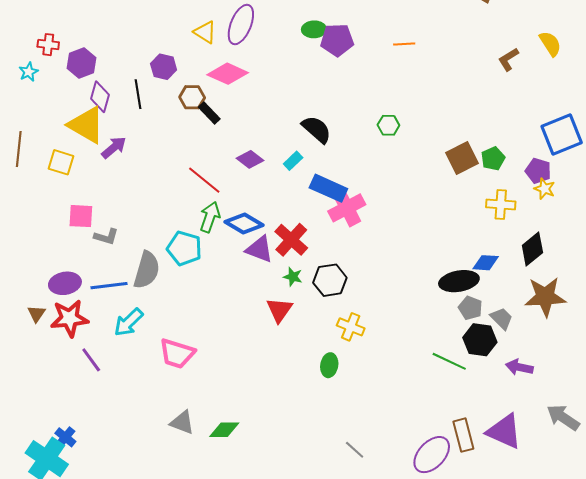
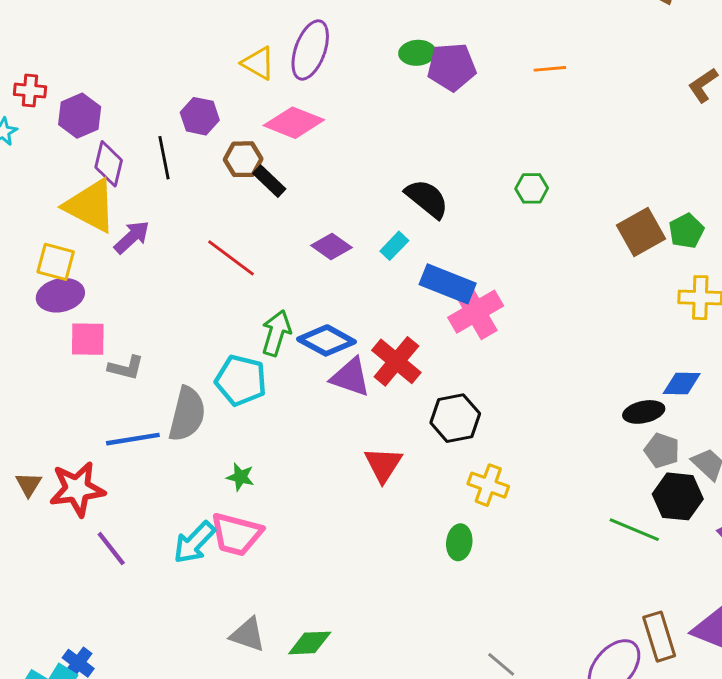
red line: (204, 180) -> (231, 258), moved
green star: (293, 277) -> (240, 477), moved
black ellipse: (459, 281) -> (644, 412), size x0.7
purple ellipse: (65, 283) -> (60, 295), moved
cyan arrow: (129, 322) -> (194, 542), moved

